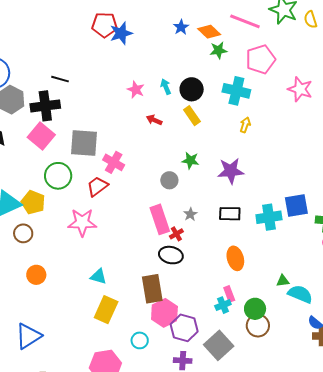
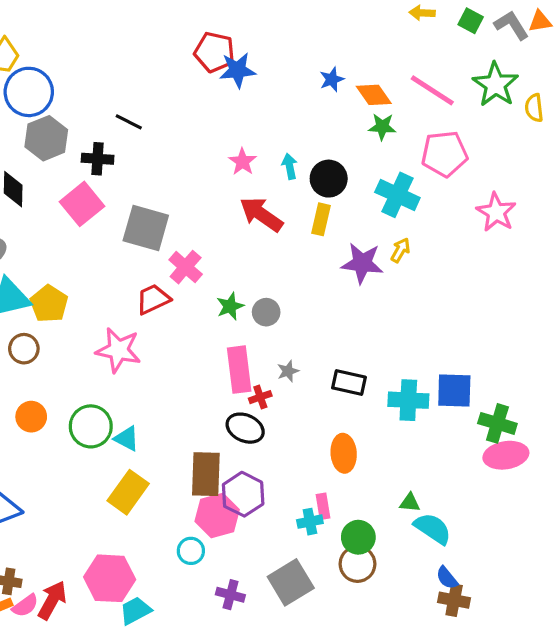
black cross: (45, 106) -> (98, 159), size x0.7
yellow rectangle: (192, 116) -> (321, 219), turned 36
red arrow: (154, 120) -> (261, 214), size x1.8
green star: (190, 160) -> (230, 306), moved, turned 30
purple star: (231, 171) -> (362, 263), moved
green circle: (58, 176) -> (91, 426), moved
purple hexagon: (184, 328) -> (243, 494), moved
cyan circle: (140, 340) -> (191, 551), moved

